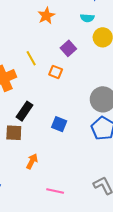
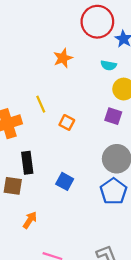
purple square: (68, 48) -> (113, 116), moved, turned -35
black rectangle: (24, 111) -> (27, 163), turned -48

